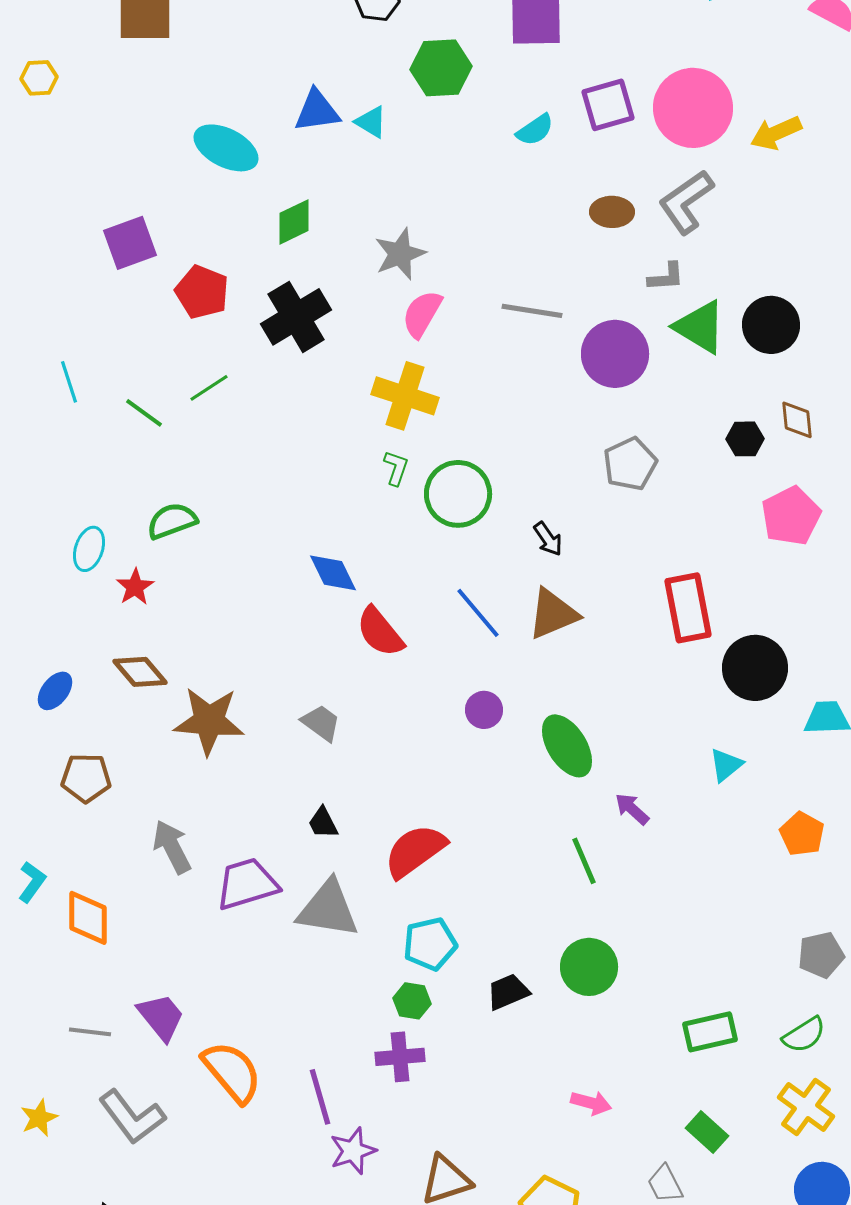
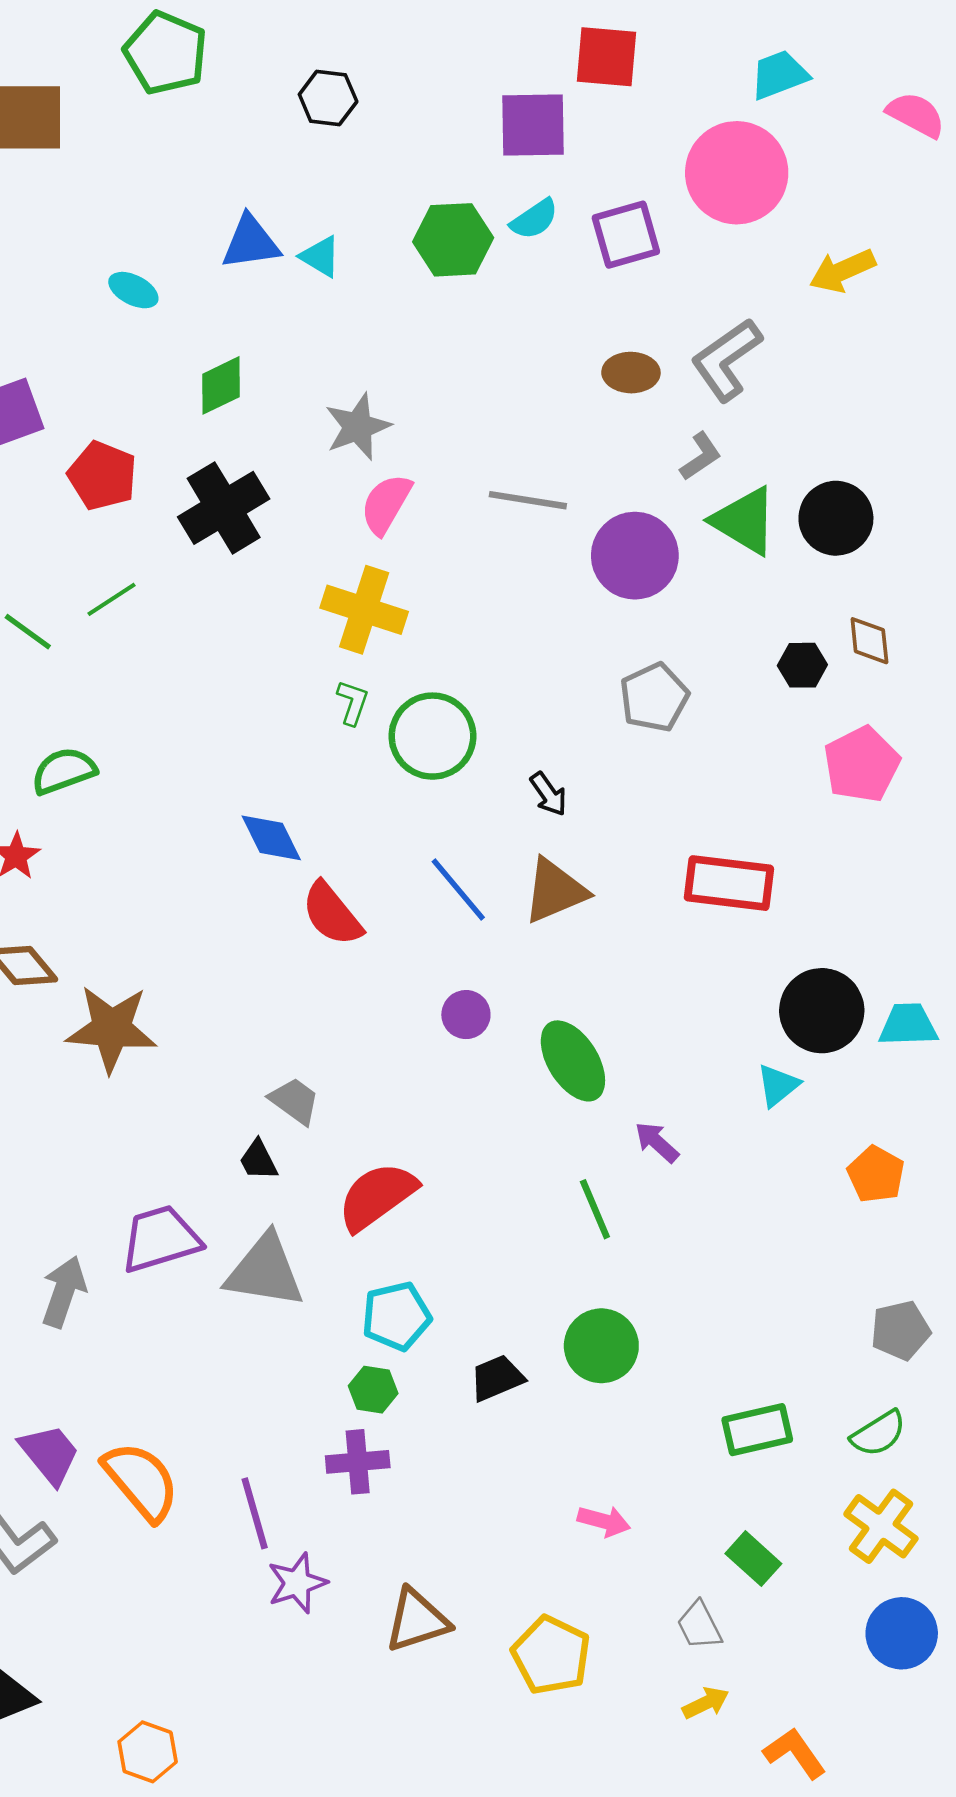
green hexagon: (441, 68) -> (453, 240), moved
pink circle: (693, 108) -> (737, 173), moved
cyan semicircle: (535, 130) -> (534, 219), moved
cyan ellipse: (226, 148) -> (133, 290), size x0.6
gray L-shape: (666, 277) -> (701, 456), turned -30
red rectangle: (688, 608) -> (729, 883), turned -72
black circle: (755, 668) -> (822, 1011), moved
gray trapezoid: (321, 723) -> (295, 1101), moved
gray arrow: (172, 847) -> (64, 1292), moved, turned 46
purple trapezoid: (161, 1017) -> (50, 1454), moved

